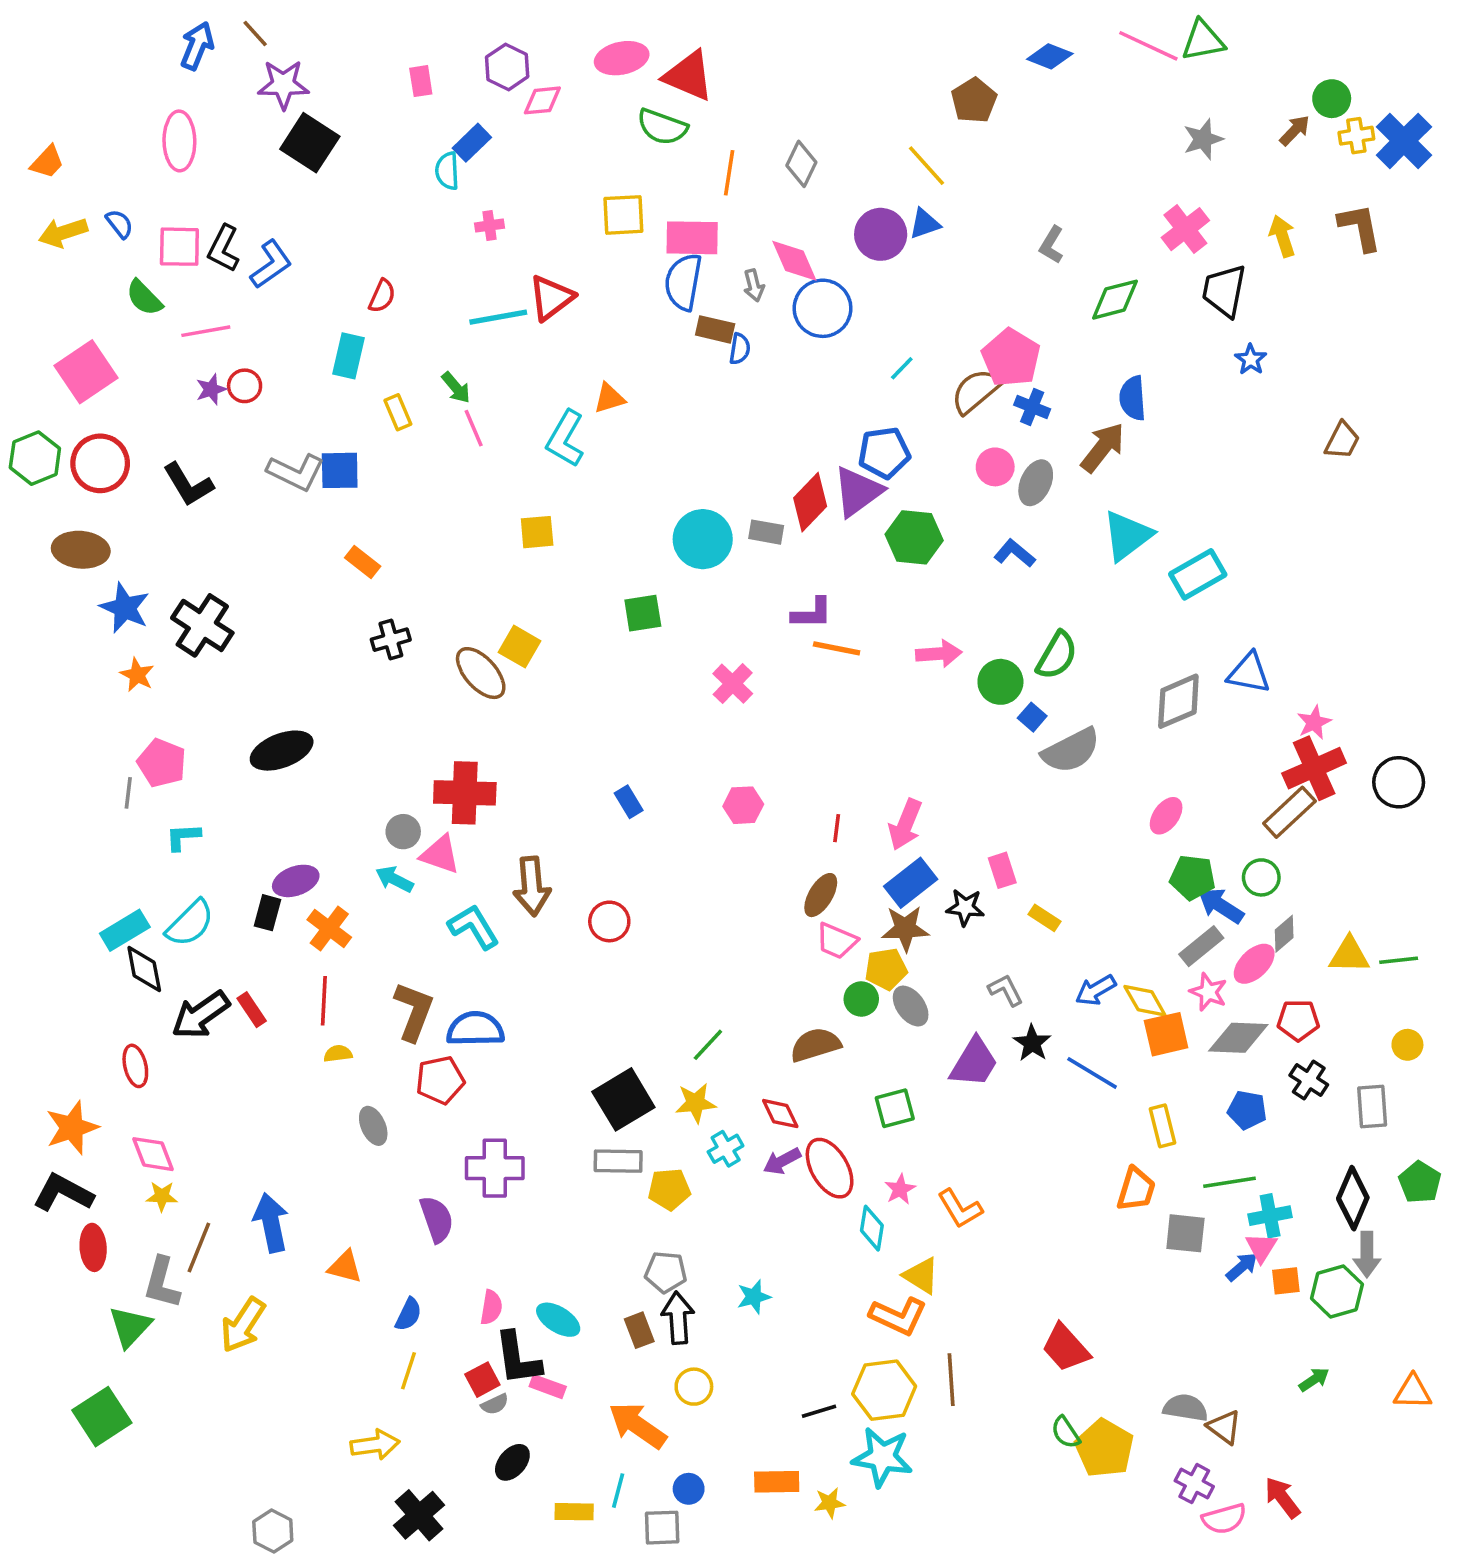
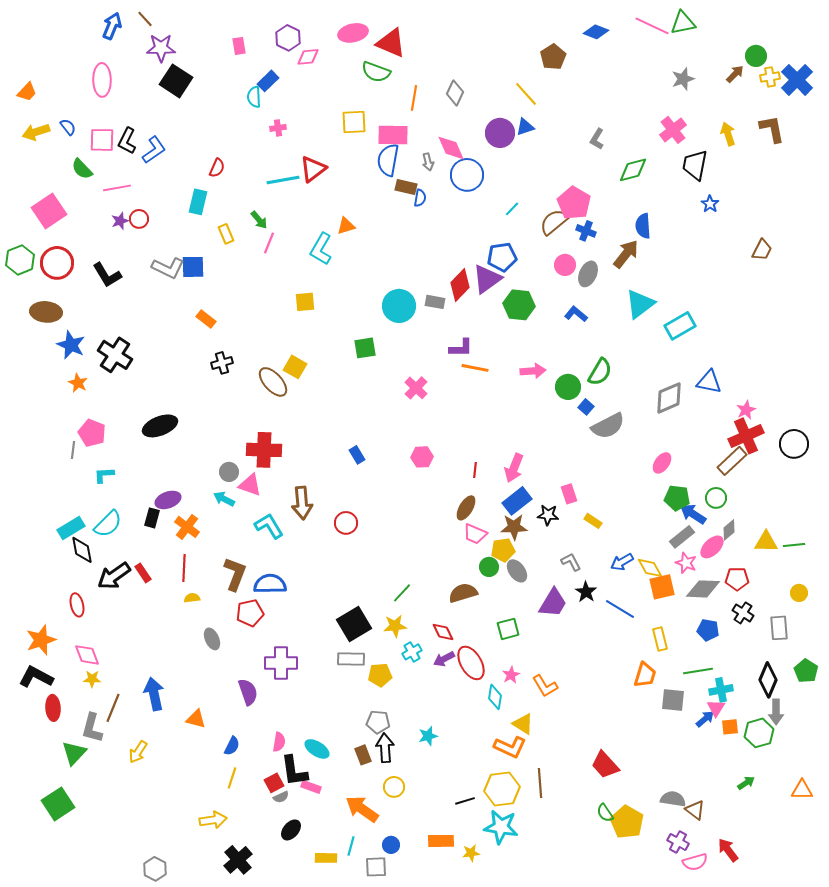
pink line: (474, 428) -> (269, 243), turned 45
yellow arrow: (243, 1325) -> (138, 752), size x0.7

